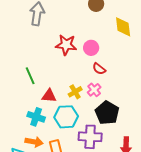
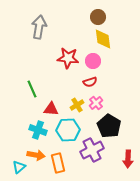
yellow diamond: (123, 27) -> (103, 39), moved
red semicircle: (99, 69) -> (90, 82), moved, turned -56
purple cross: (90, 137) -> (92, 150), turned -30

